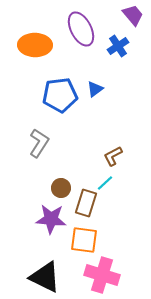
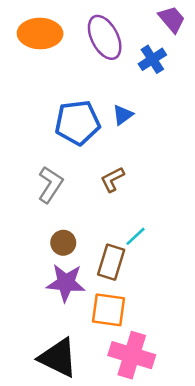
orange ellipse: (35, 45) -> (40, 33), moved
brown L-shape: (113, 156) -> (112, 179), moved
brown circle: (61, 188) -> (63, 243), moved

